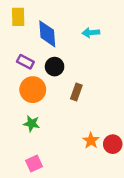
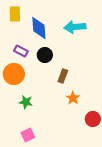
cyan arrow: (91, 33) -> (75, 27), size x1.5
orange circle: (33, 90) -> (14, 74), moved
orange star: (91, 141) -> (73, 98), moved

